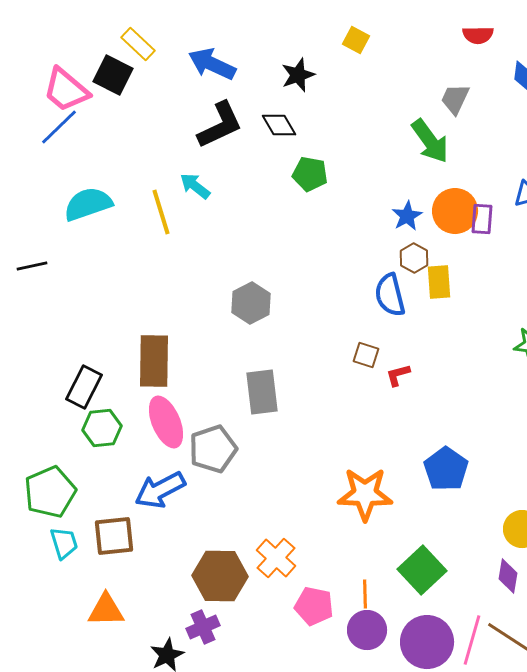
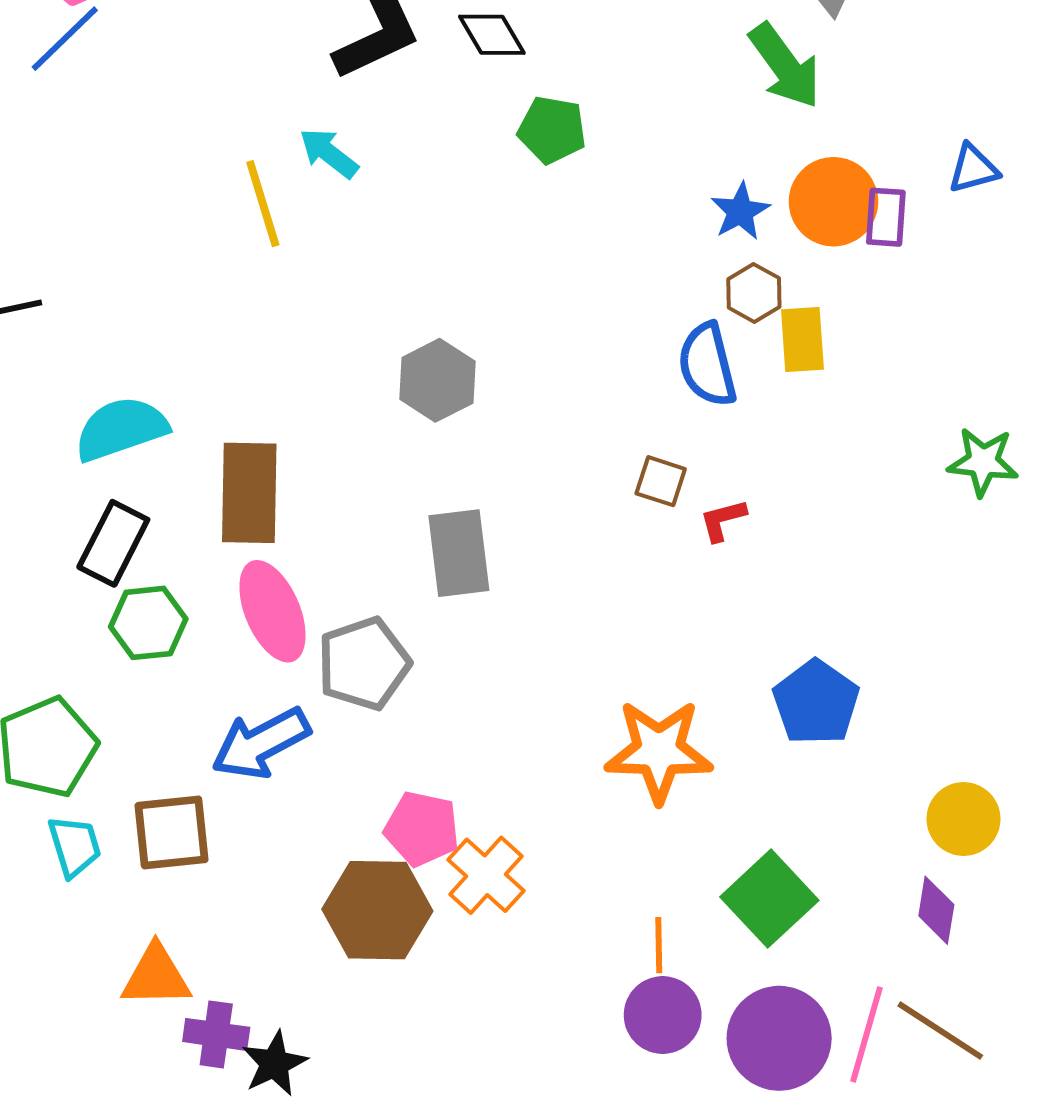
cyan semicircle: (88, 204) -> (121, 429), moved
pink pentagon: (314, 606) -> (422, 829), moved
purple cross: (203, 627) -> (216, 1034), moved, turned 32

